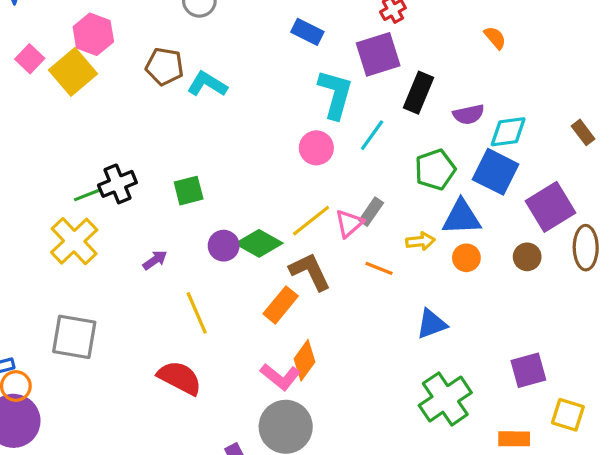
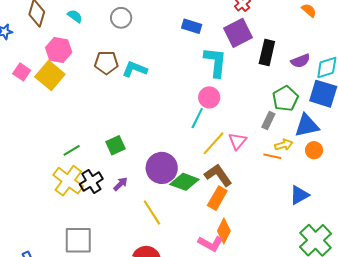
cyan line: (372, 135) -> (197, 118), moved
black cross: (117, 184) -> (91, 182), moved
green square: (189, 191) -> (115, 145), moved
gray rectangle: (371, 212) -> (268, 120), moved
green diamond: (259, 243) -> (184, 182), moved
purple circle: (224, 246) -> (162, 168), size x1.6
orange line: (379, 268) -> (272, 156), moved
orange rectangle: (281, 305) -> (217, 198), moved

